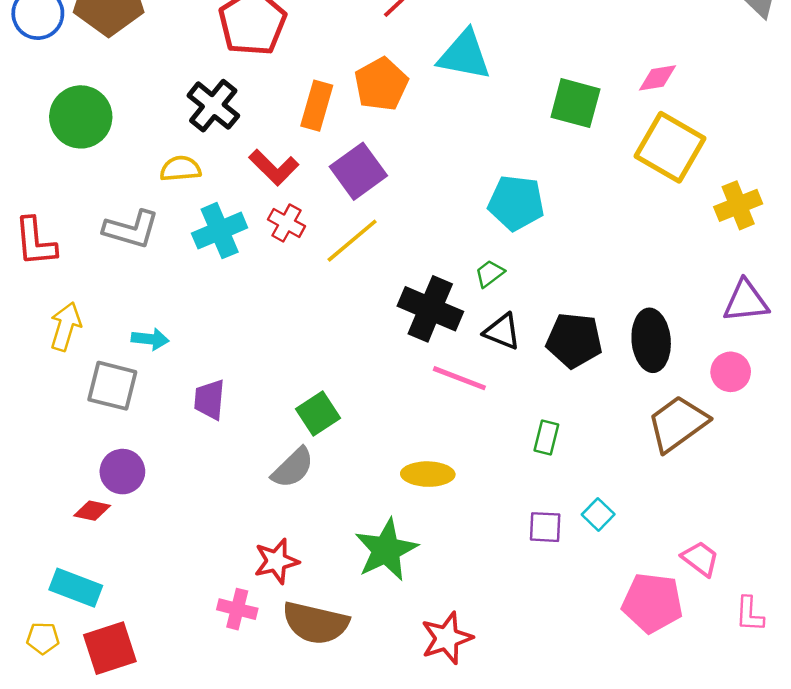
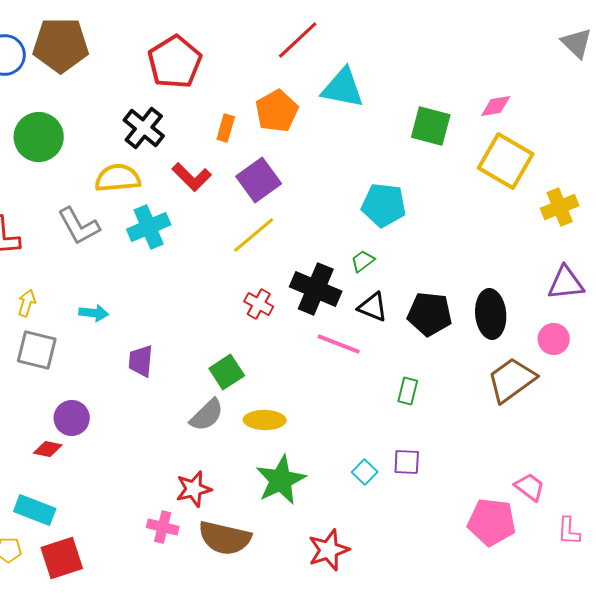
orange rectangle: (317, 106) -> (226, 128), size x0.7
yellow semicircle: (180, 169) -> (118, 178), size x1.4
red cross: (286, 223) -> (259, 304), moved
gray L-shape: (131, 229) -> (79, 226), turned 45
yellow arrow: (66, 326) -> (27, 303), size x0.7
gray square: (112, 386) -> (37, 350), moved
yellow ellipse: (428, 474) -> (265, 420), moved
cyan square: (598, 514) -> (365, 472), moved

